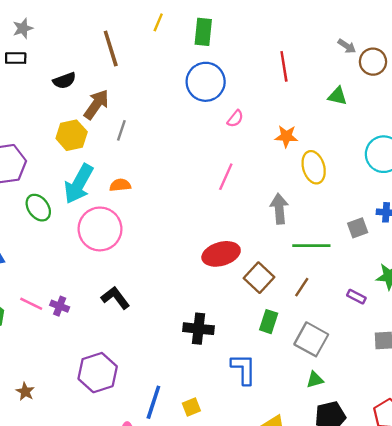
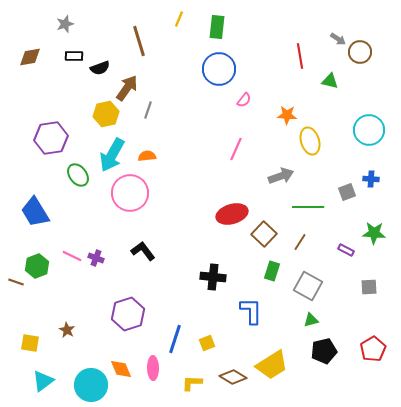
black rectangle: (16, 58) -> (74, 56), moved
red line: (284, 66) -> (300, 56), moved
gray arrow: (279, 209) -> (281, 176), turned 75

